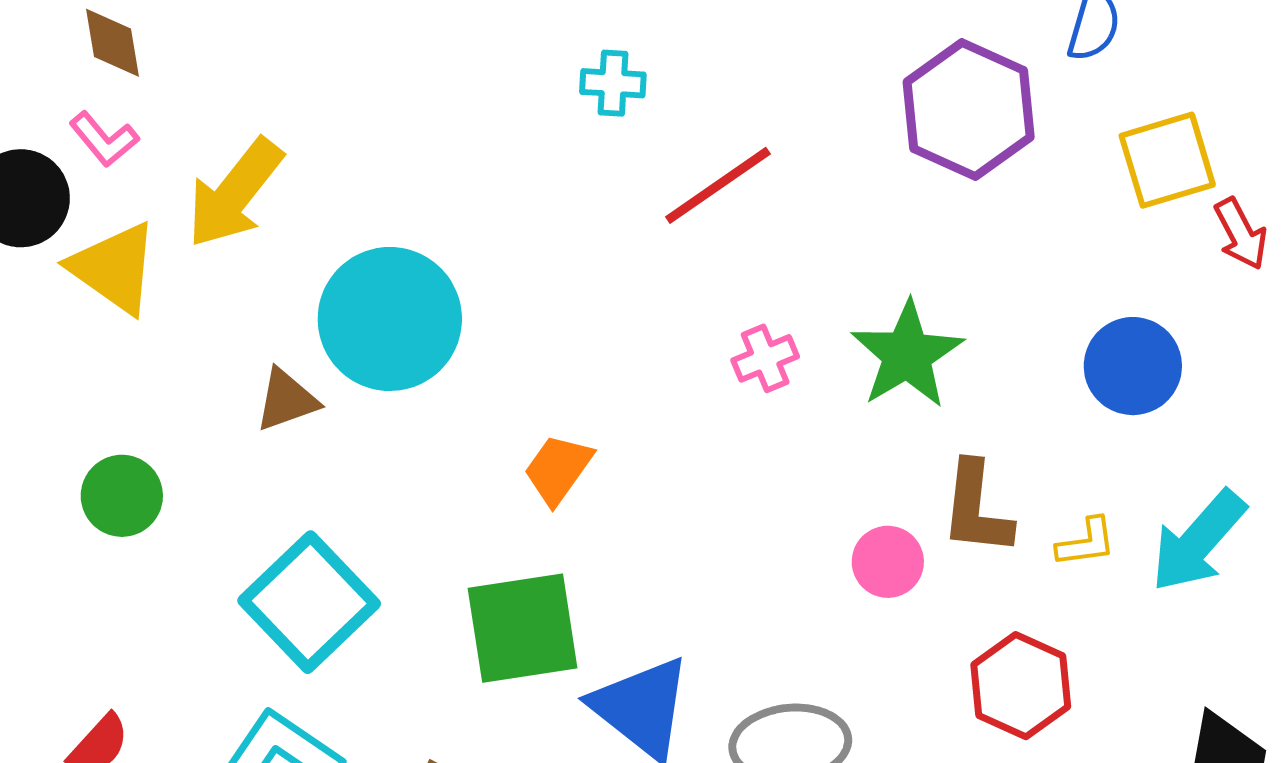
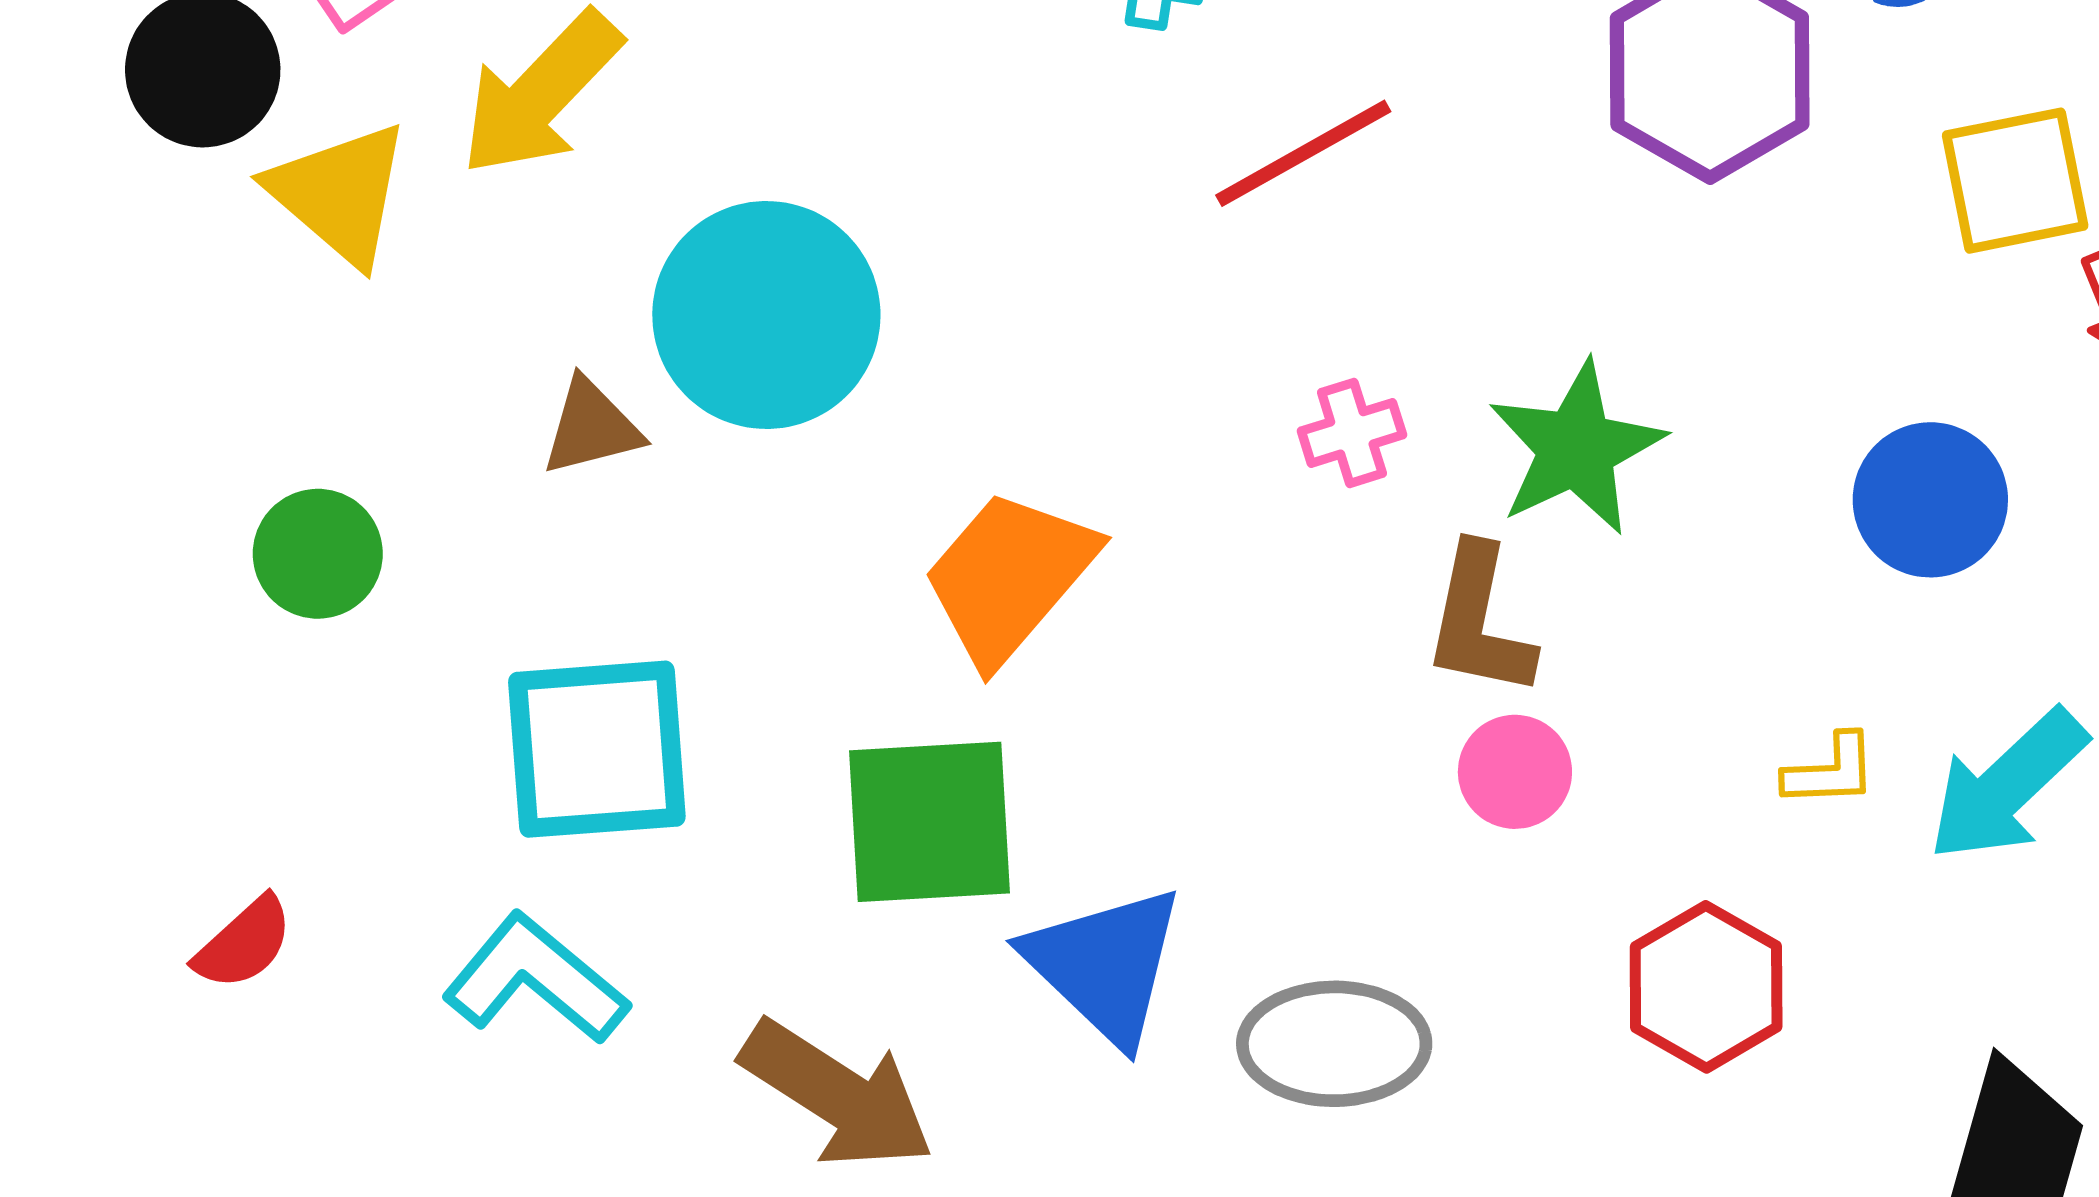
orange trapezoid: (558, 469) -> (1009, 577), size x1.6
brown L-shape: (976, 509) -> (1479, 621), moved
cyan square: (309, 602) -> (597, 749), turned 34

